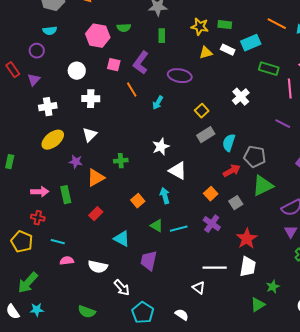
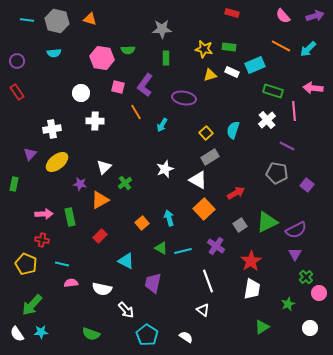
purple circle: (37, 51) -> (17, 61), moved
purple triangle: (34, 80) -> (30, 154), moved
white cross: (241, 97) -> (267, 120), moved
white triangle: (90, 135) -> (104, 167), moved
cyan semicircle: (229, 143) -> (233, 130), moved
gray pentagon: (255, 157) -> (277, 173), moved
green cross: (121, 161) -> (125, 183), turned -32
white triangle: (178, 171) -> (198, 180), moved
green triangle: (263, 186) -> (267, 222), moved
orange square: (211, 194) -> (204, 209), moved, size x1.5
white line: (215, 268) -> (208, 281), moved, turned 70
green star: (273, 287) -> (288, 304), moved

